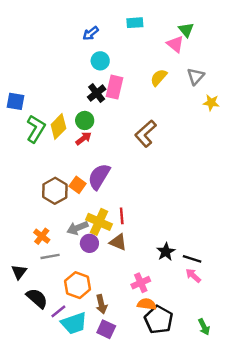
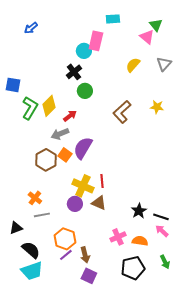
blue arrow: (91, 33) -> (31, 28), moved
pink rectangle: (115, 87) -> (96, 41), moved
black cross: (97, 93) -> (74, 72), moved
yellow star: (211, 103) -> (157, 107), moved
green circle: (85, 120) -> (85, 91), moved
gray arrow: (78, 228) -> (60, 134), moved
black triangle: (19, 272) -> (16, 228), turned 32
orange semicircle: (147, 304) -> (140, 241), moved
purple line: (58, 311) -> (66, 255), moved
black pentagon: (159, 320) -> (133, 268), turned 30
cyan trapezoid: (74, 323) -> (32, 271), moved
green arrow: (204, 327) -> (165, 262), moved

